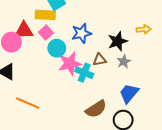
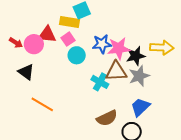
yellow arrow: (144, 29) -> (162, 48), size x1.6
brown triangle: (100, 60) -> (116, 71), size x1.6
gray star: (124, 62) -> (139, 76), size x1.5
pink star: (70, 64) -> (119, 48), moved

